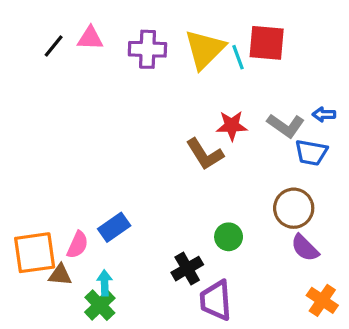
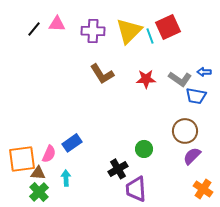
red square: (267, 43) -> (168, 27), turned -30
brown L-shape: (205, 154) -> (102, 74), moved
purple semicircle: (305, 248) -> (192, 156), turned 90
green cross: (100, 305) -> (39, 192), moved

